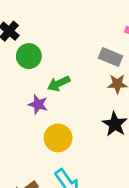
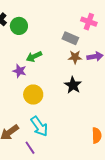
green circle: (29, 56) -> (19, 26), moved

